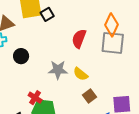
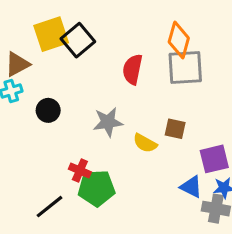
black square: (47, 14) -> (78, 40), size x1.5
yellow semicircle: (81, 74) -> (145, 143), moved
brown square: (89, 96) -> (175, 129), moved, turned -32

